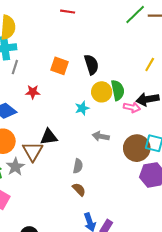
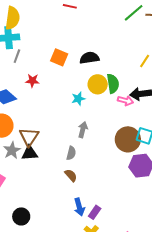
black semicircle: (91, 65) -> (89, 58), turned -84
gray arrow: (101, 136) -> (83, 130), moved, turned 91
black triangle: (49, 137) -> (30, 153), moved

